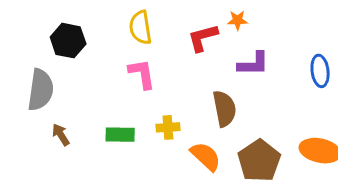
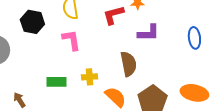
black hexagon: (68, 41) -> (32, 22), moved
brown arrow: (61, 135) -> (19, 100), moved

